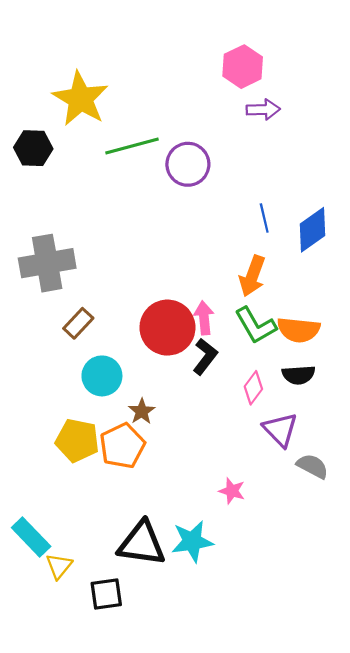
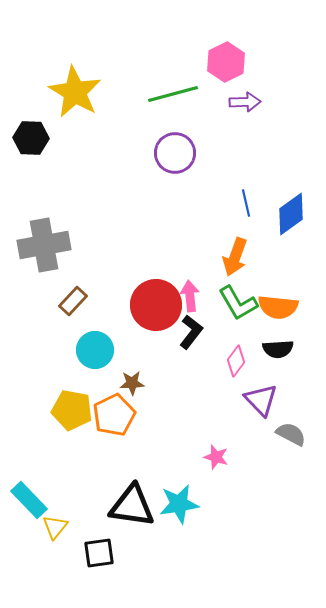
green line: (132, 146) -> (173, 94), moved
brown star: (142, 411) -> (132, 383), turned 30

